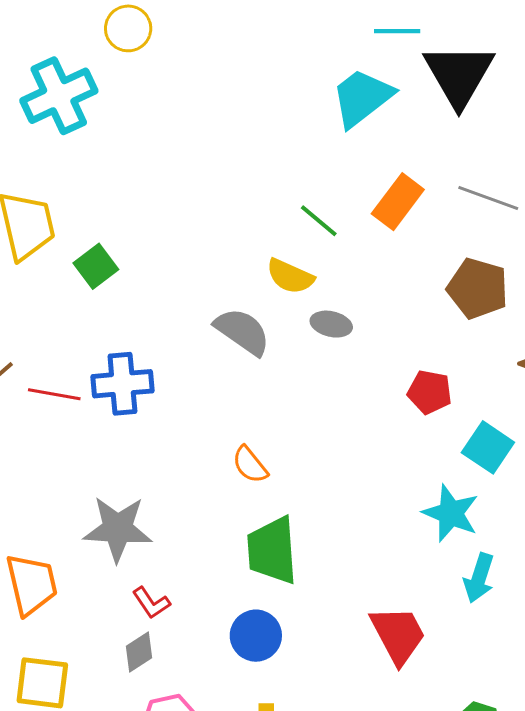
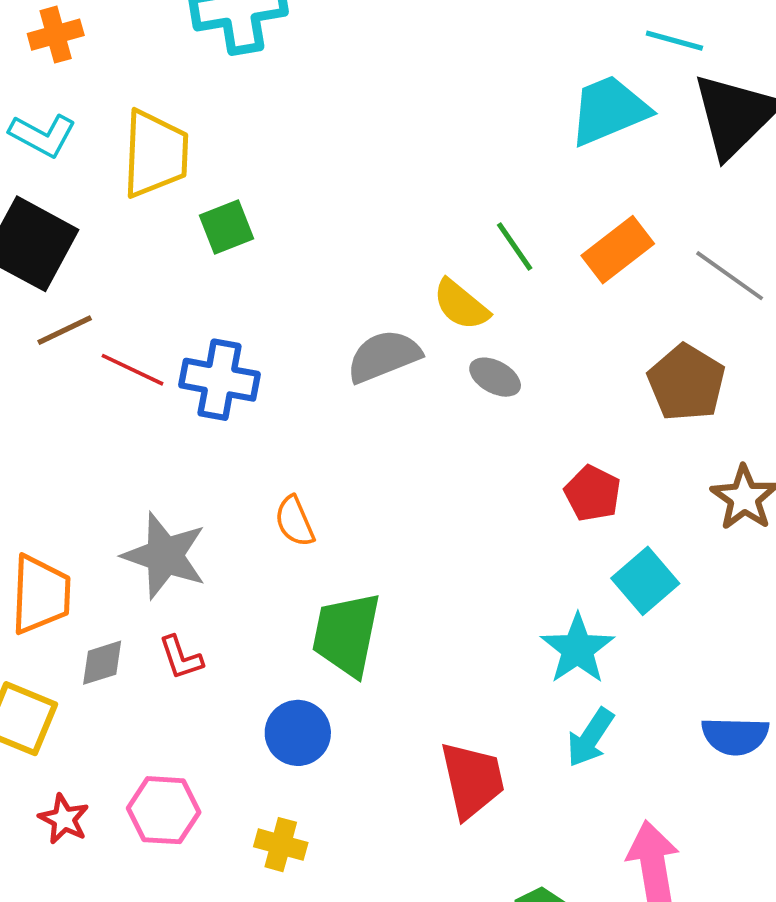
gray semicircle: (242, 331) -> (384, 356), turned -72
orange semicircle: (250, 465) -> (295, 521), moved
gray diamond: (139, 652) -> (102, 663), moved

